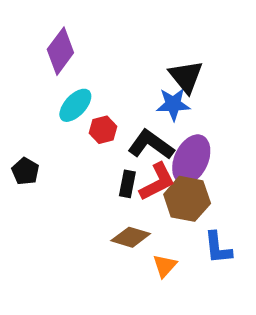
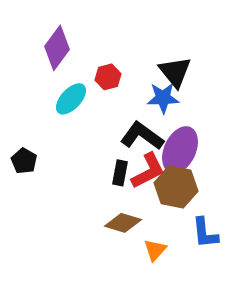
red hexagon: (103, 130) -> (108, 77), moved

